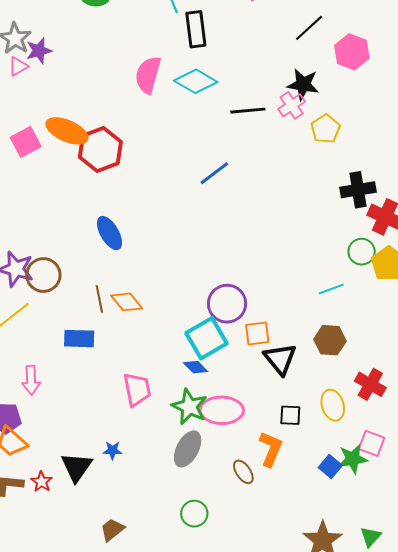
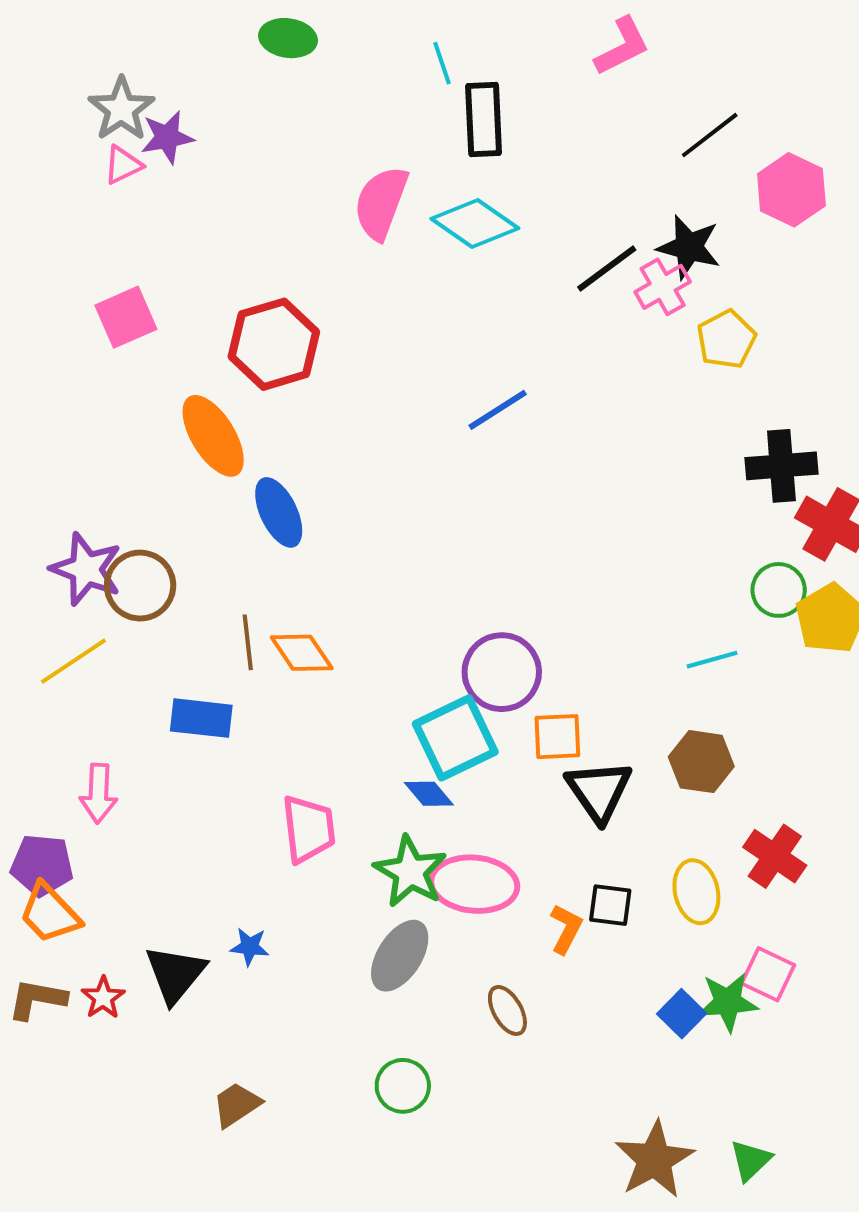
black line: (248, 111) -> (607, 268), moved, turned -36
orange ellipse: (67, 131) -> (213, 436), moved, turned 30
orange L-shape: (271, 449) -> (566, 929), moved, size x0.7

